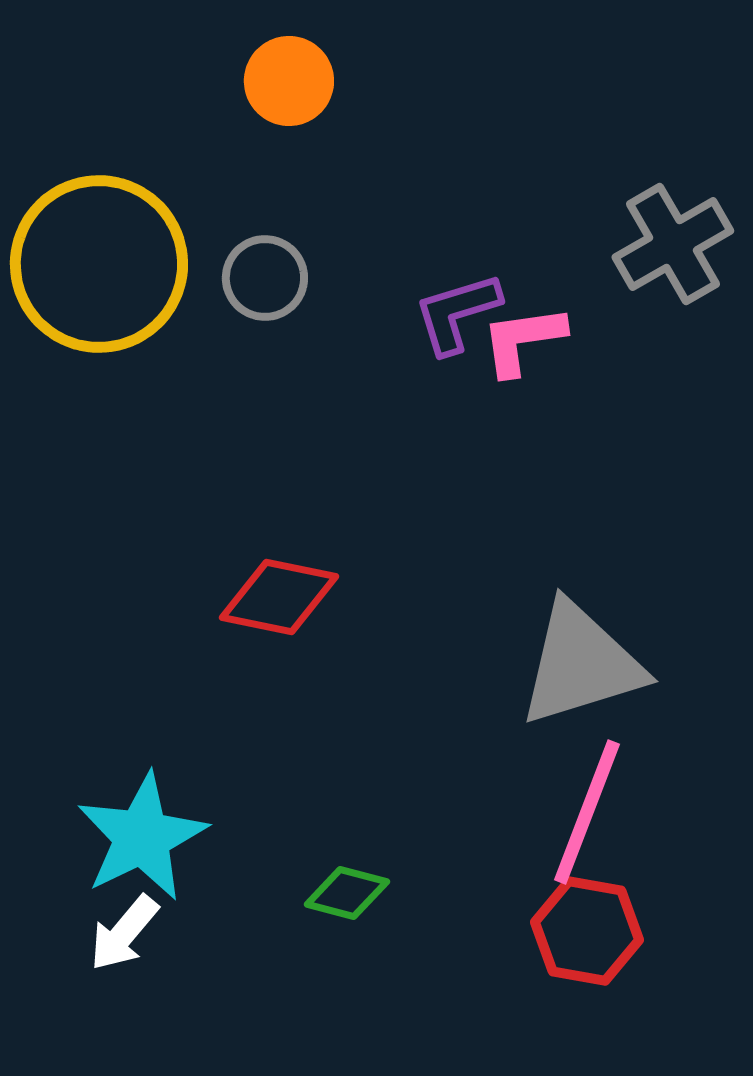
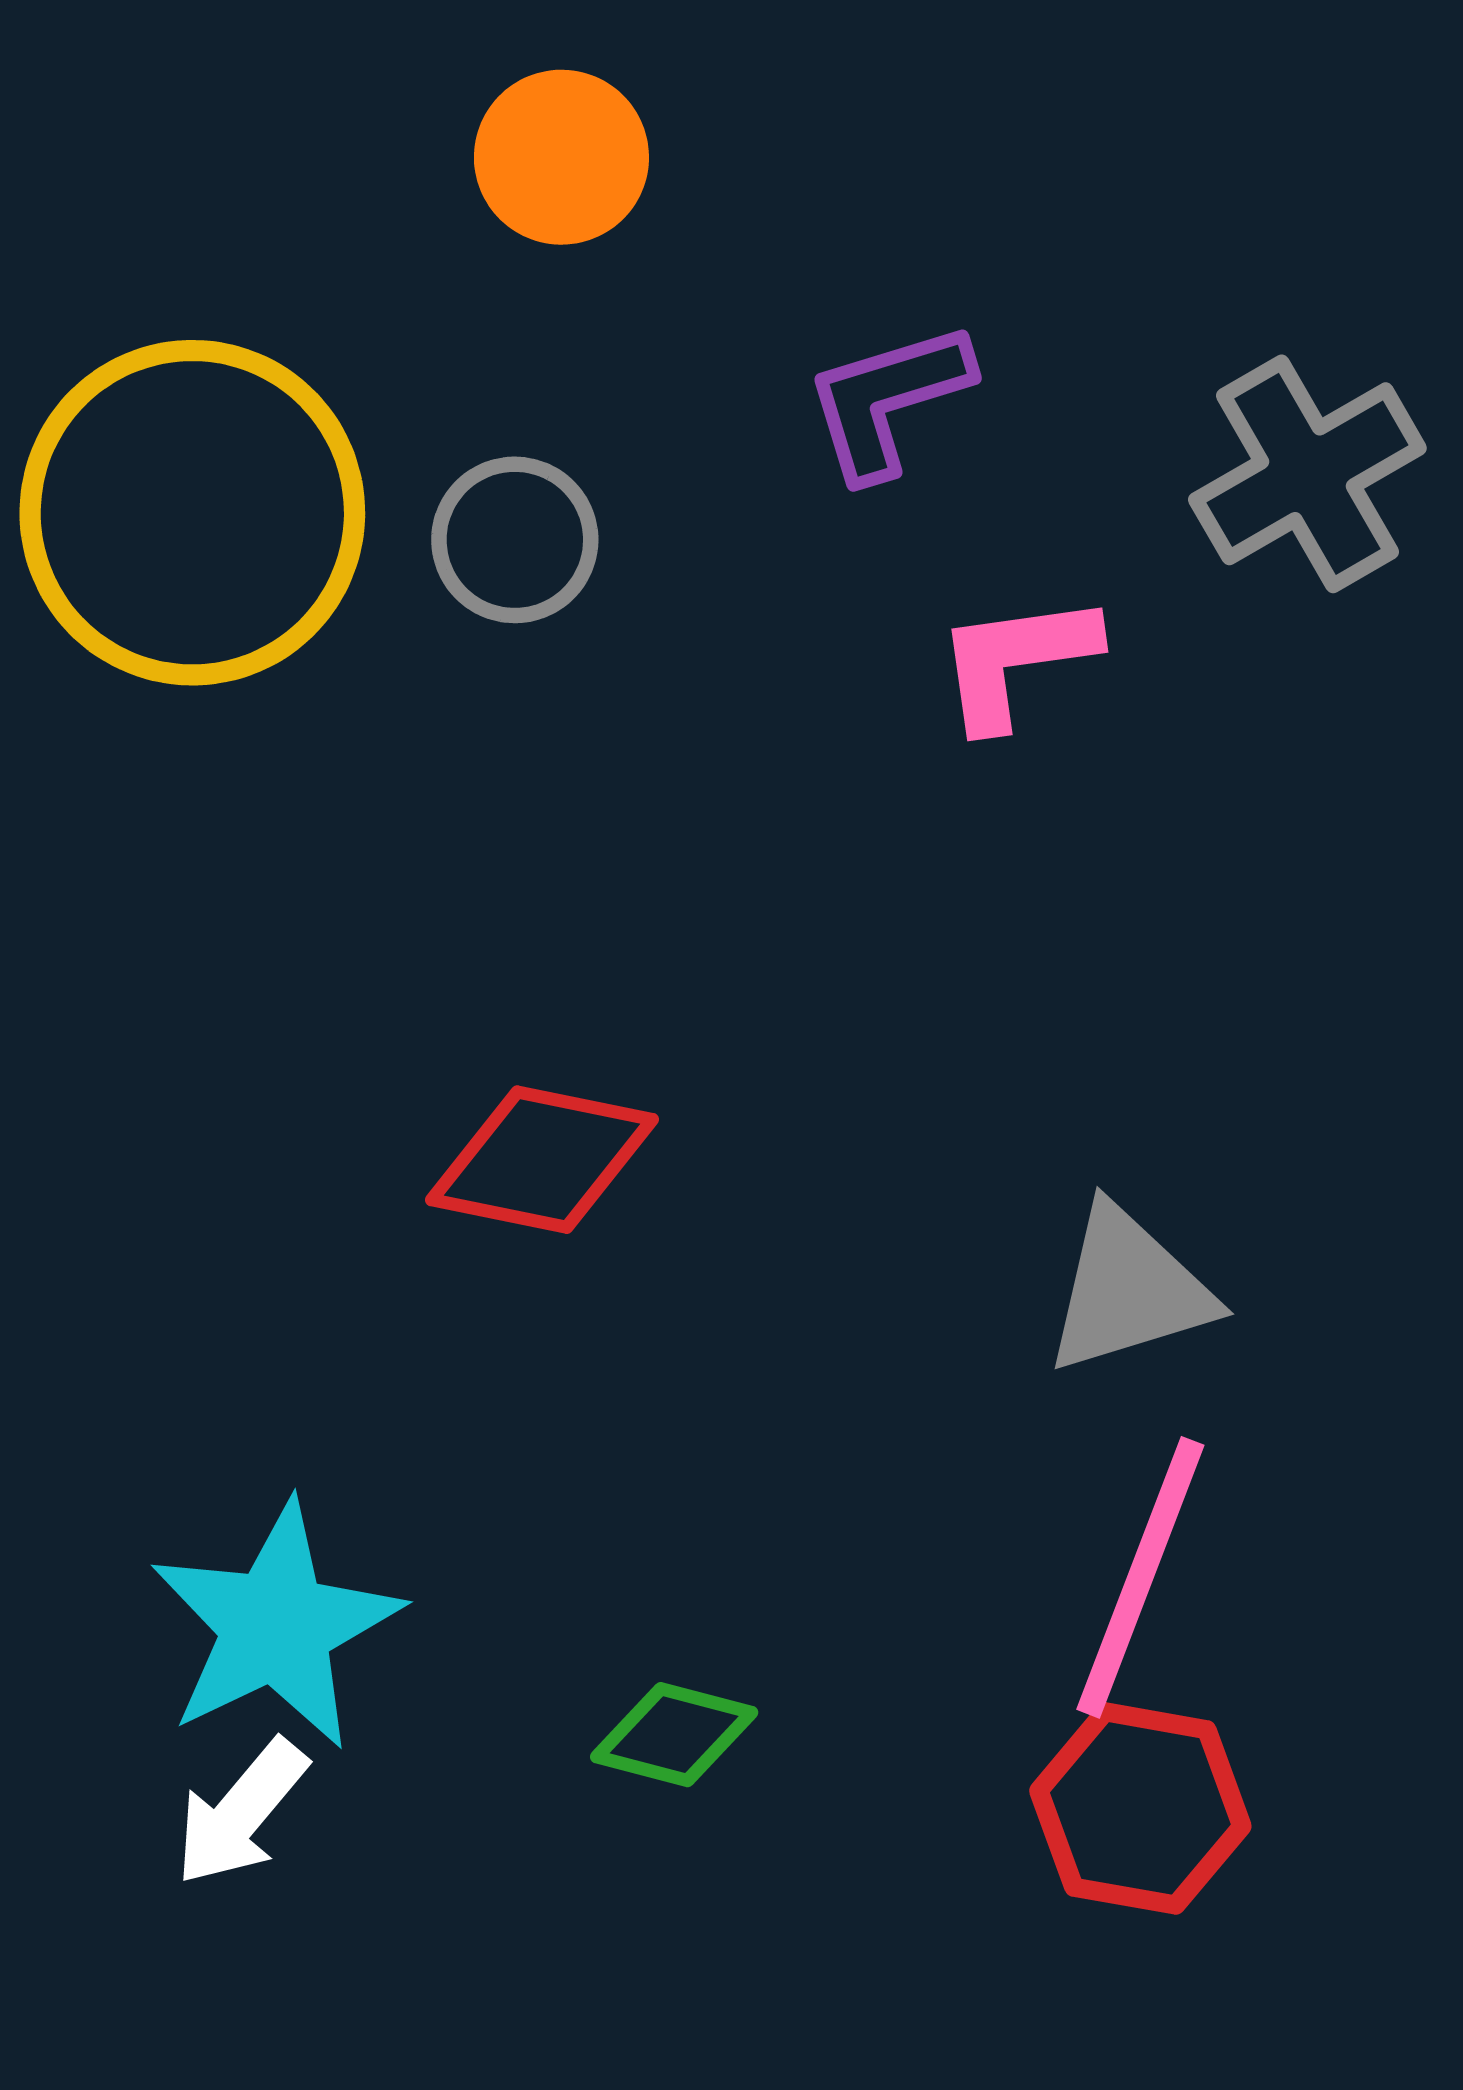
purple L-shape: (457, 313) -> (888, 400), moved
gray triangle: (581, 664) -> (1129, 1290), size x0.7

